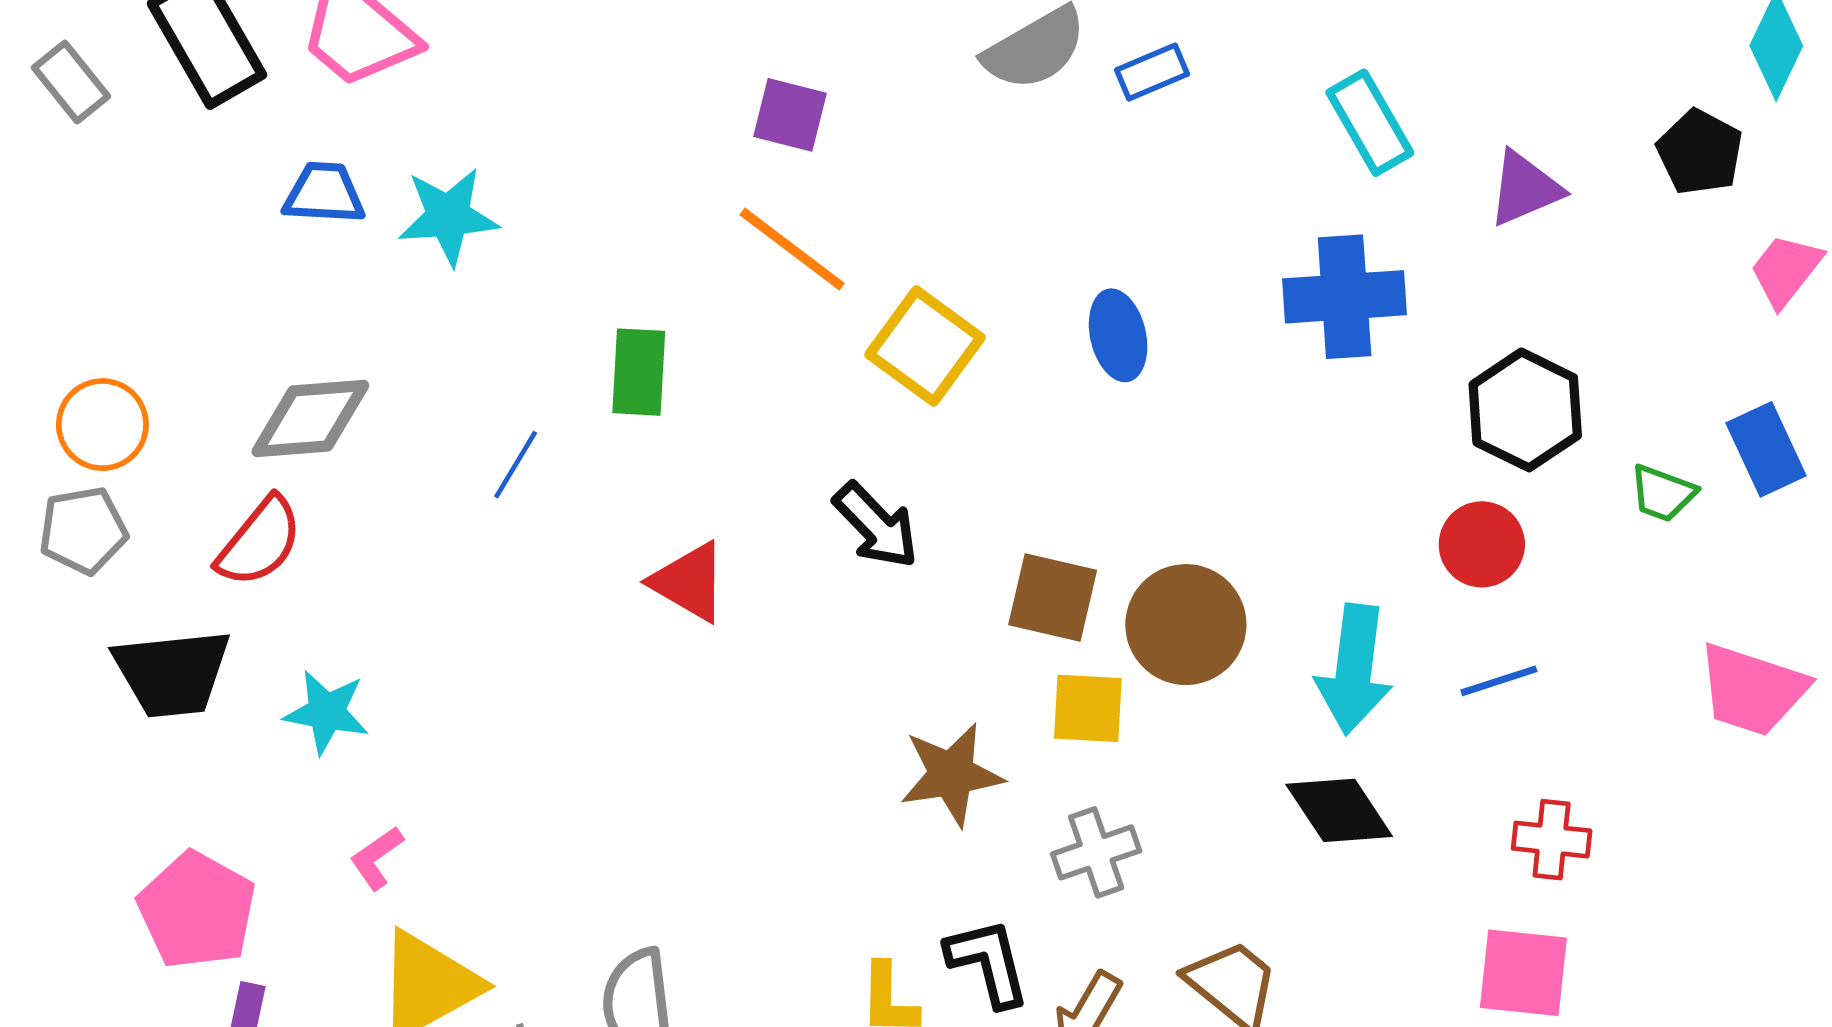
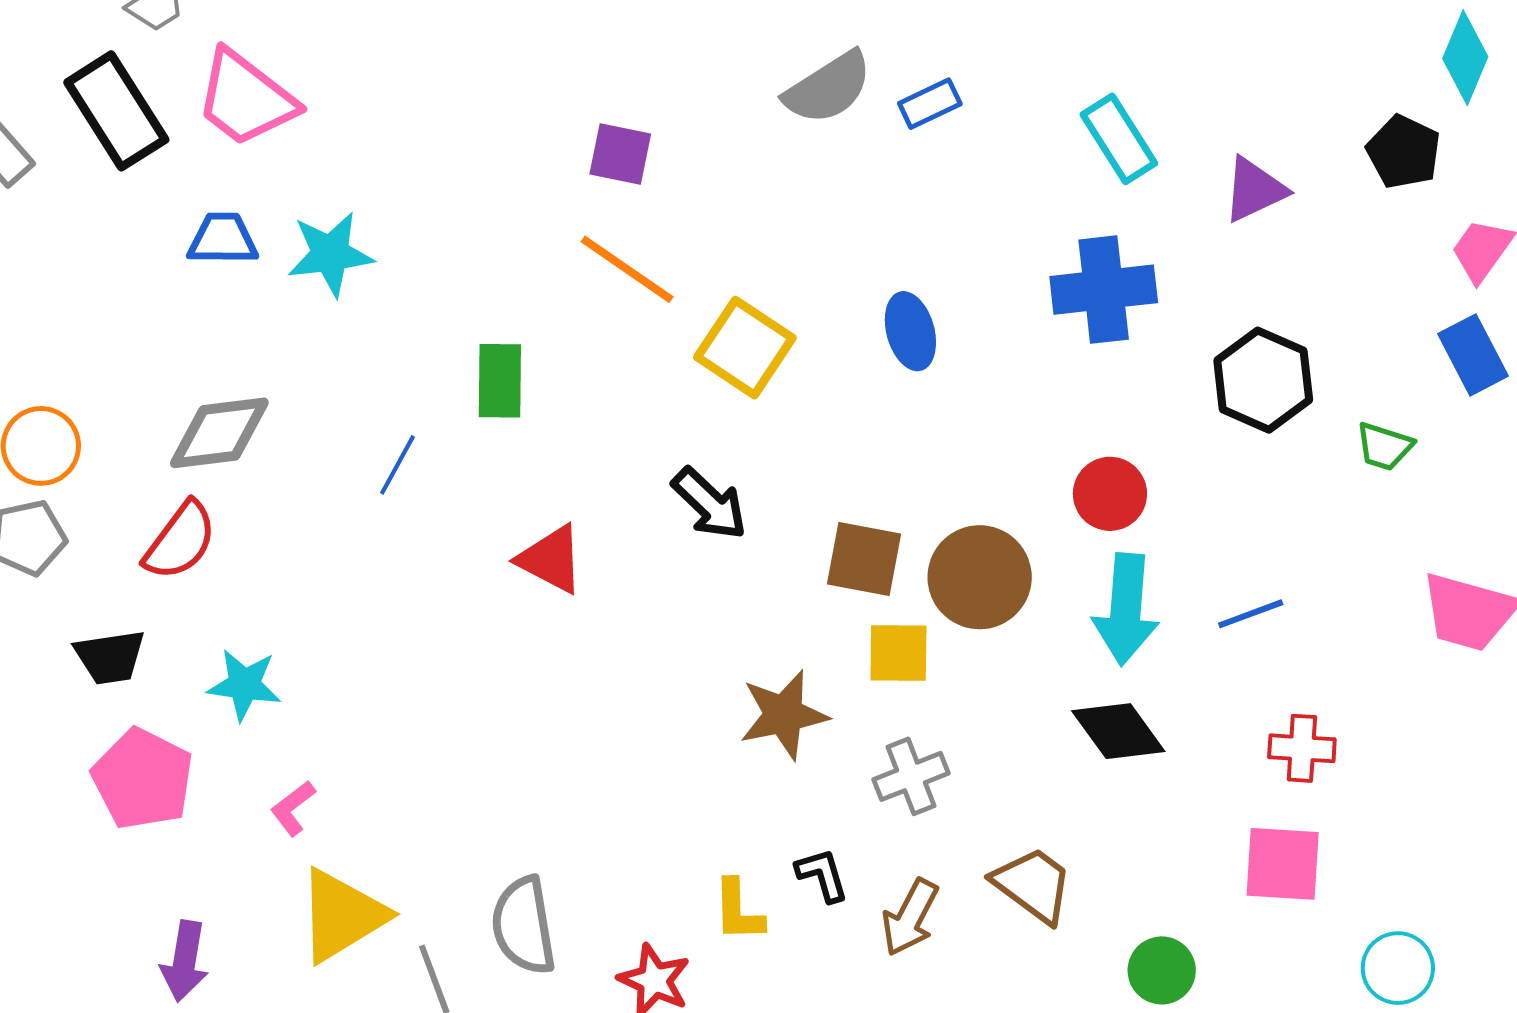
blue rectangle: (1766, 449) -> (1473, 355), moved
red circle: (1482, 544) -> (1110, 494), moved
black trapezoid: (172, 673) -> (110, 657), size x0.7
pink pentagon: (197, 910) -> (143, 779), moved
black L-shape: (988, 962) -> (822, 875), size x0.7

